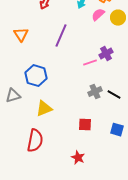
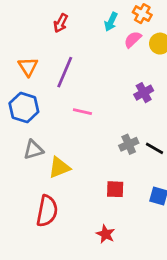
purple line: (61, 36) -> (65, 72), moved
pink line: (90, 63) -> (82, 112), moved, turned 32
blue hexagon: (36, 76) -> (24, 108), moved
gray triangle: (13, 96) -> (33, 150), moved

